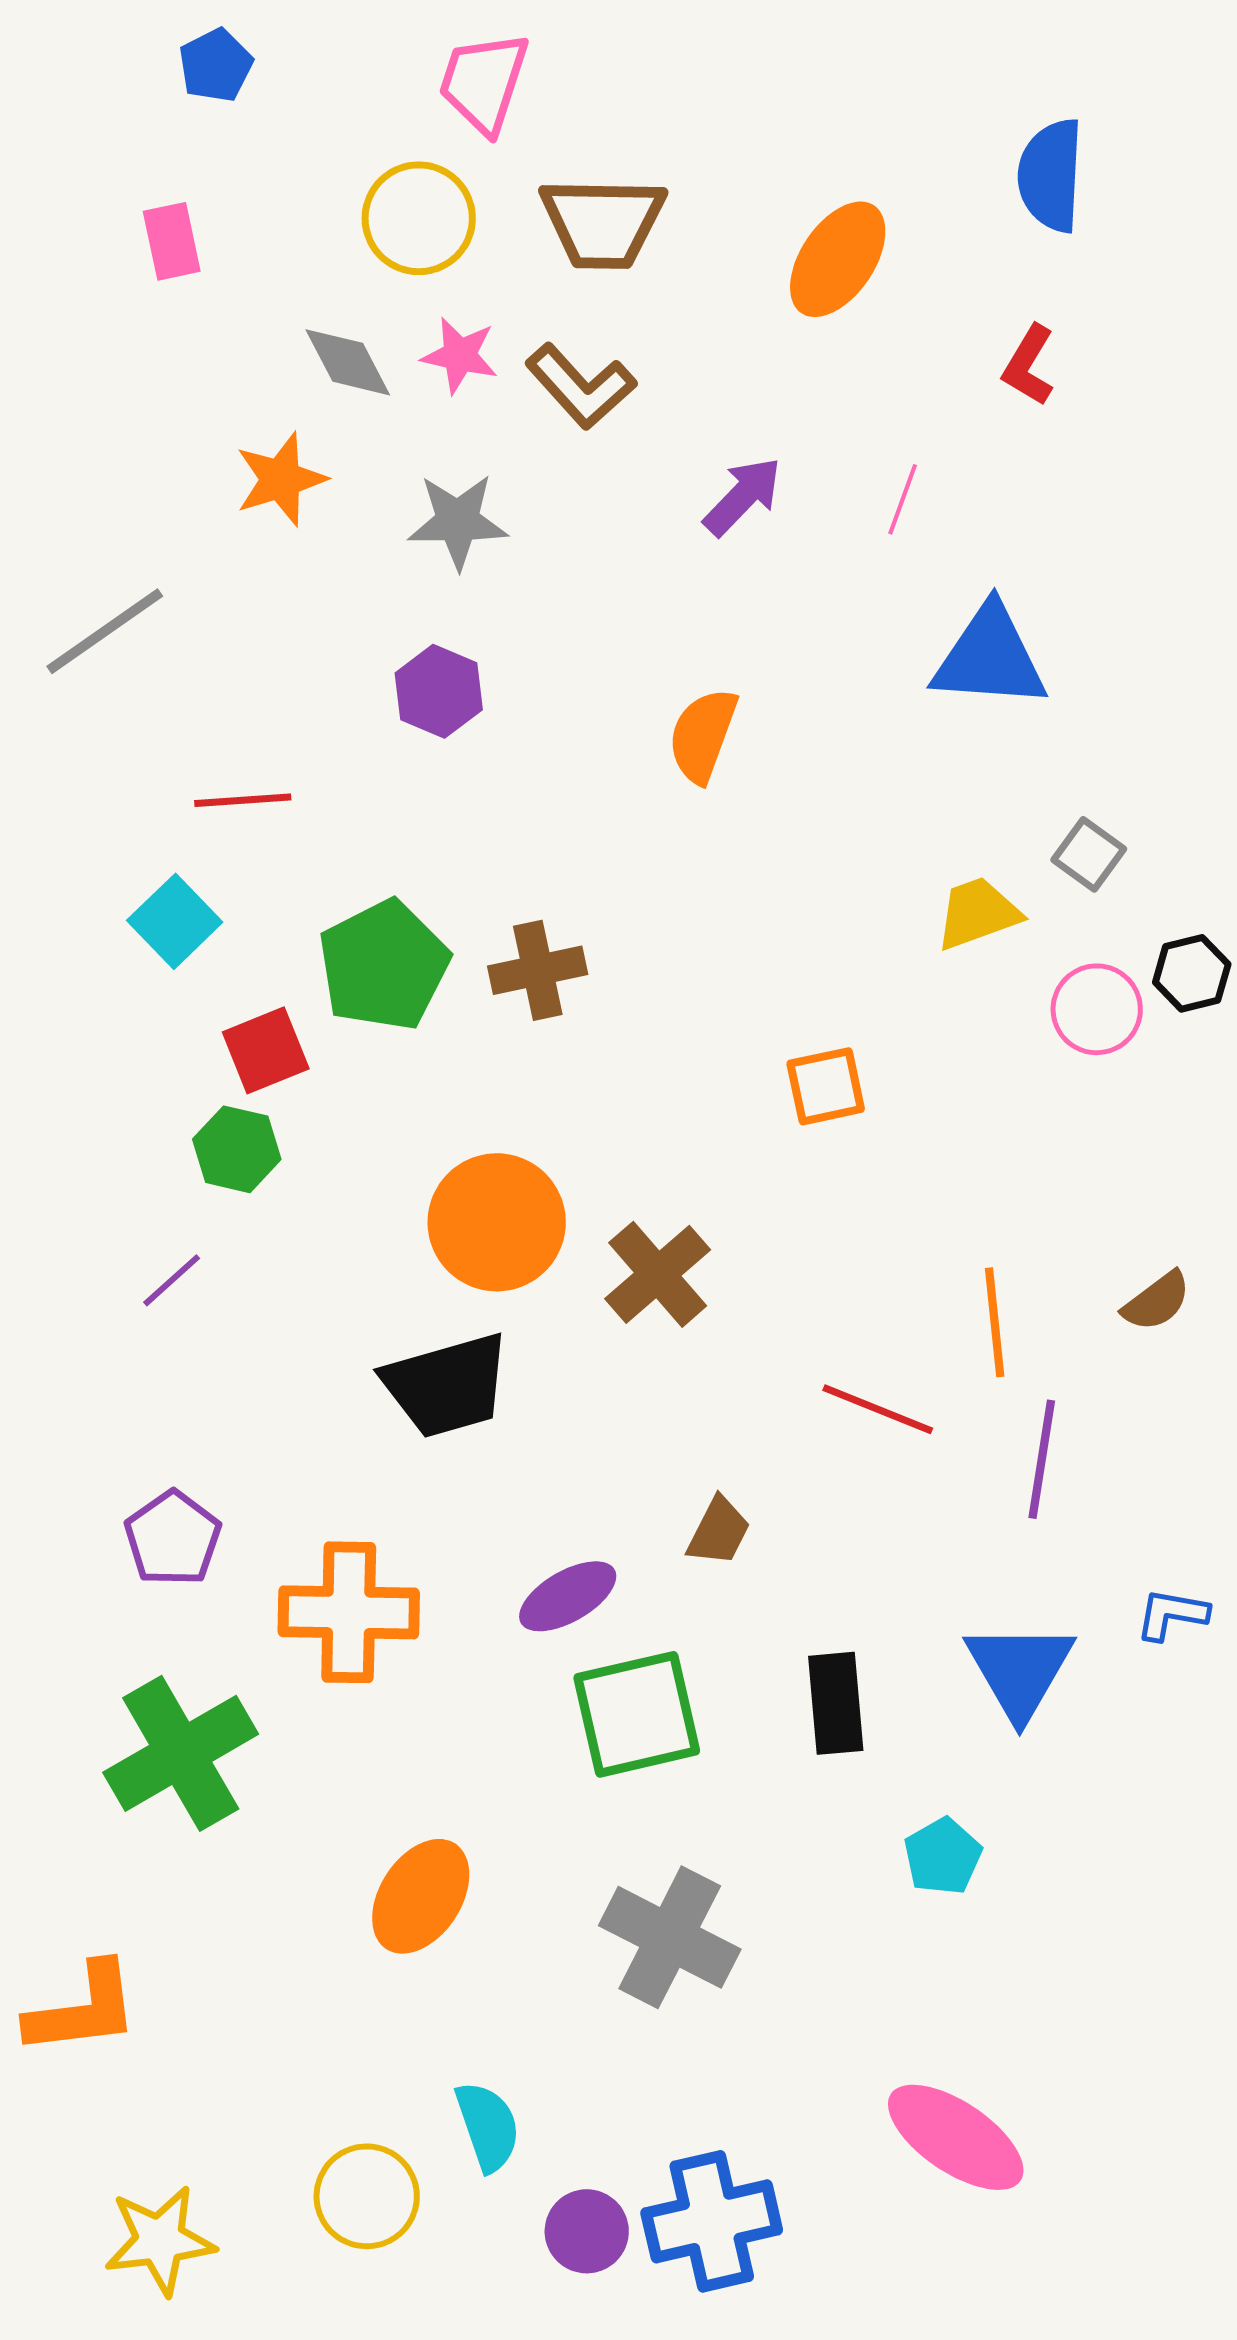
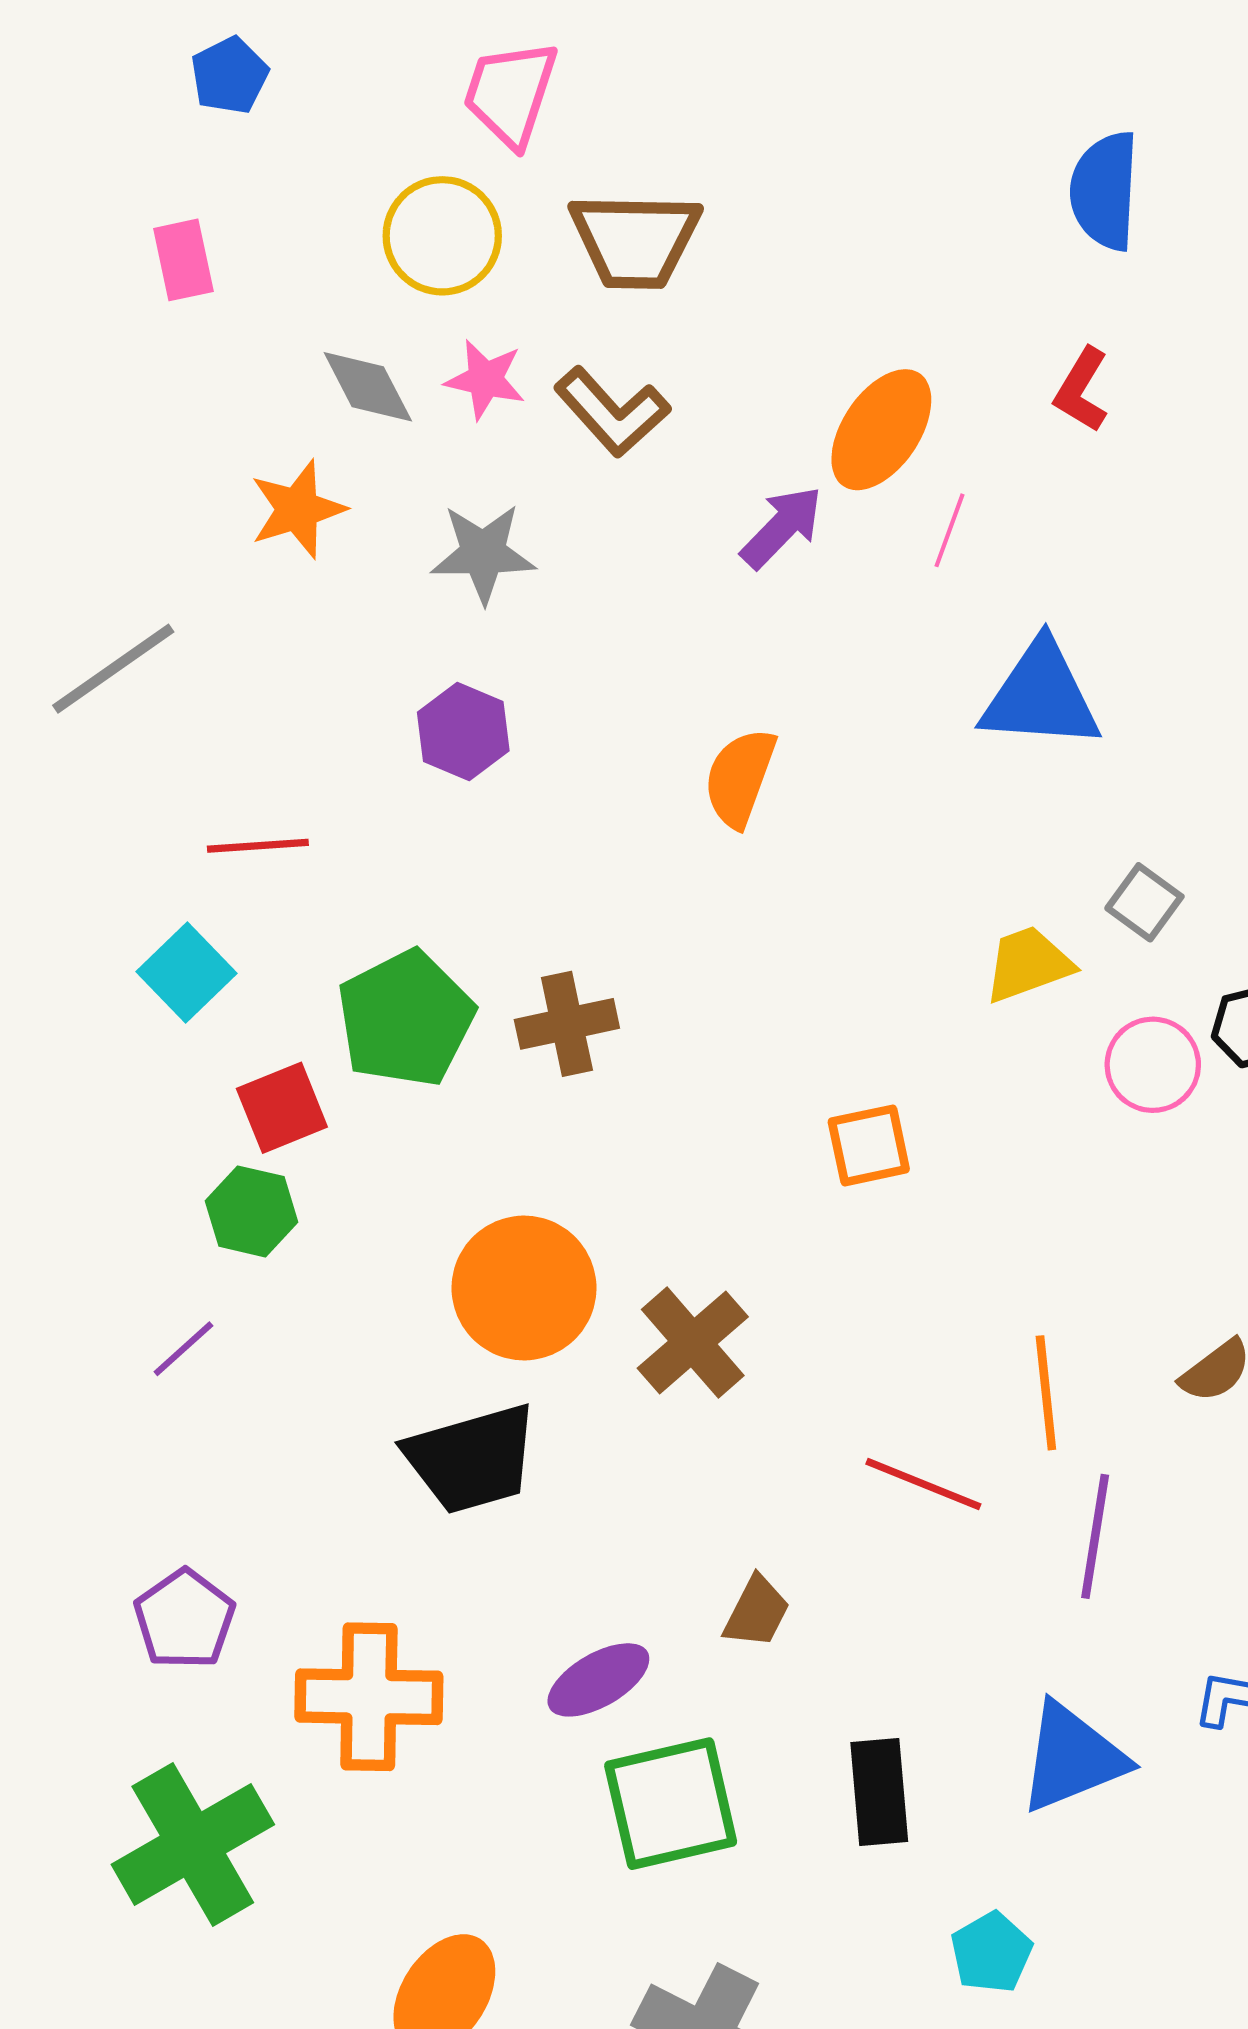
orange ellipse: (838, 259) -> (881, 430), moved
blue triangle: (1020, 1670) -> (1072, 1758), turned 38

